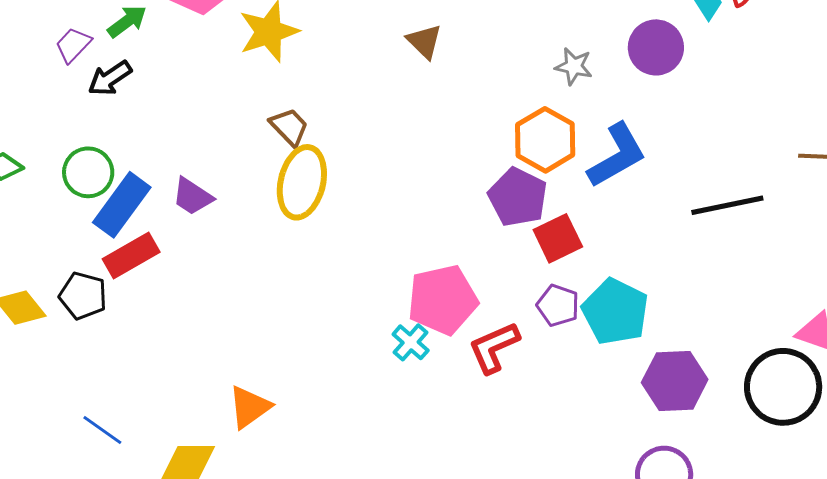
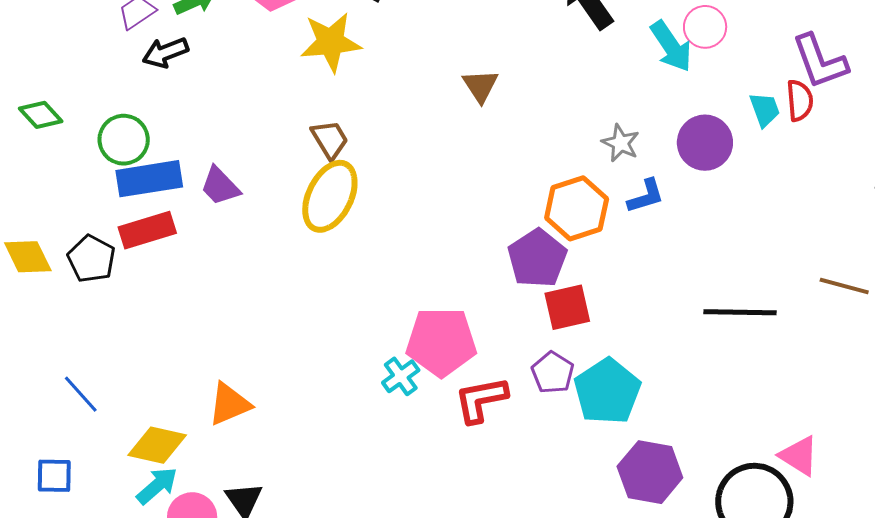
blue L-shape: (617, 155) -> (646, 196), moved, size x0.6
blue rectangle: (122, 205) -> (149, 179), turned 32

